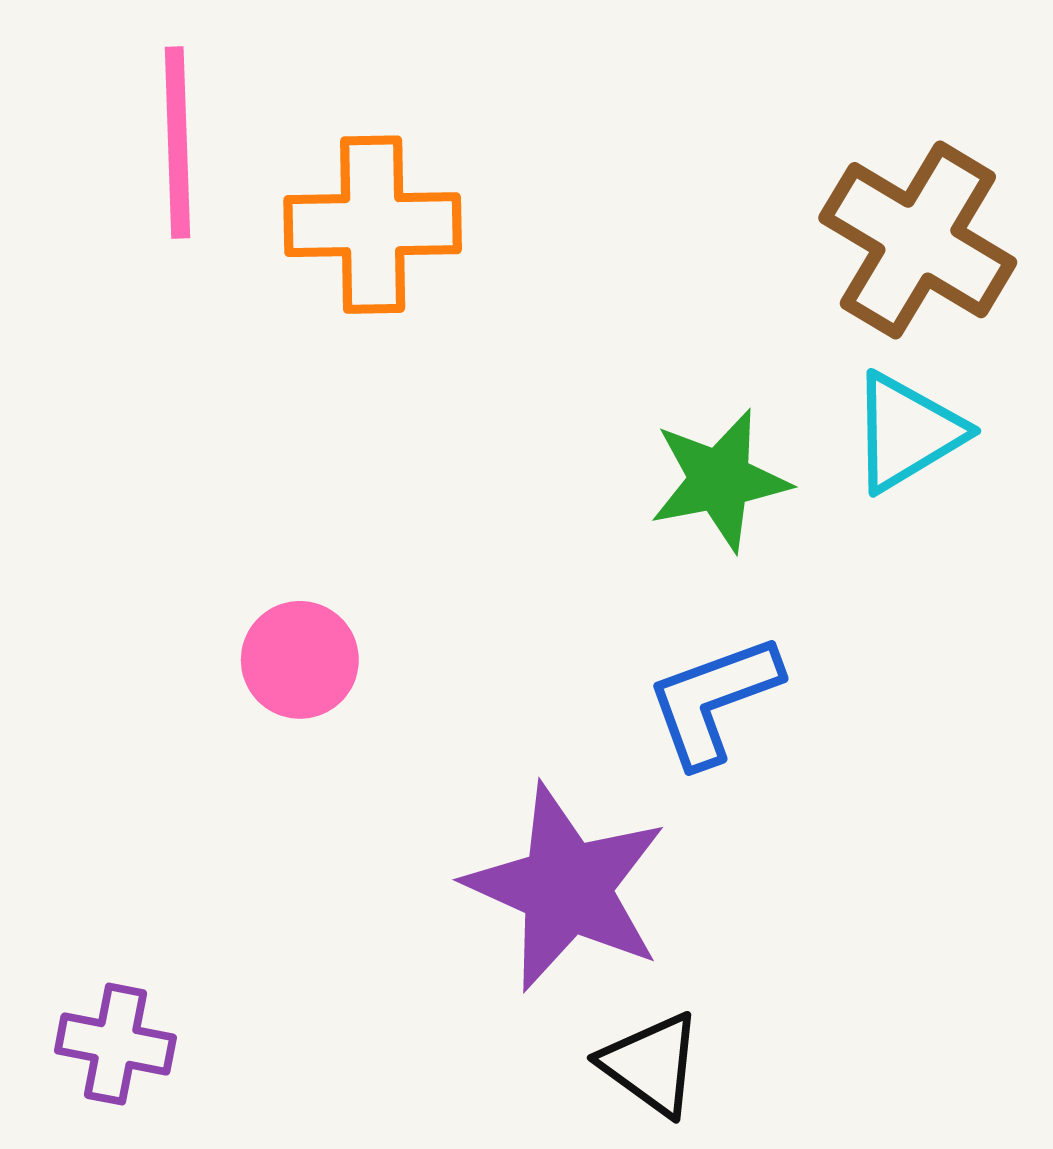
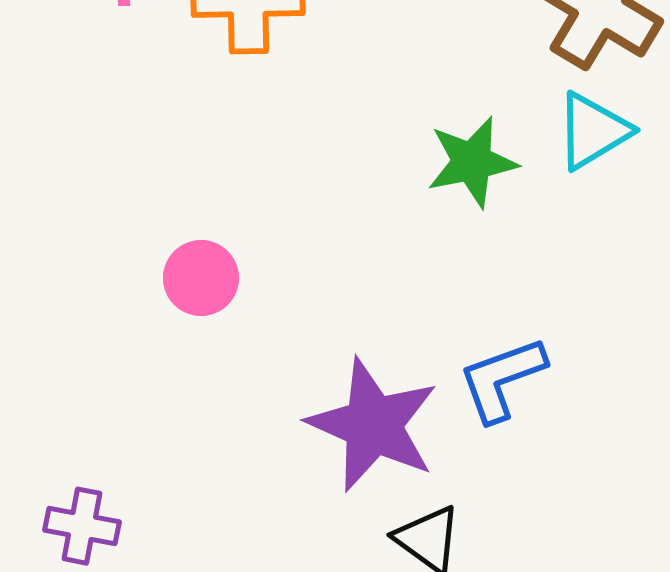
blue L-shape: (713, 700) -> (502, 379), moved

